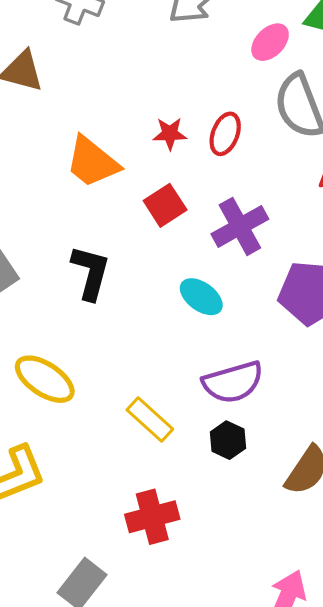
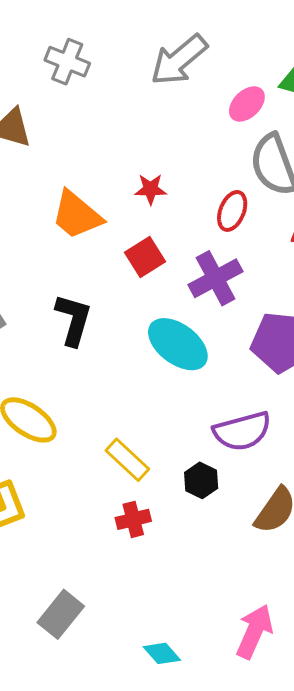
red ellipse: (225, 134) -> (232, 211), moved
cyan ellipse: (201, 297) -> (178, 344), size x1.5
purple semicircle: (233, 382) -> (242, 431), moved
red cross: (152, 517) -> (133, 519), moved, size x0.7

